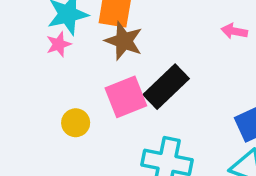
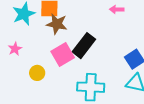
pink star: (59, 44) -> (15, 49), moved

